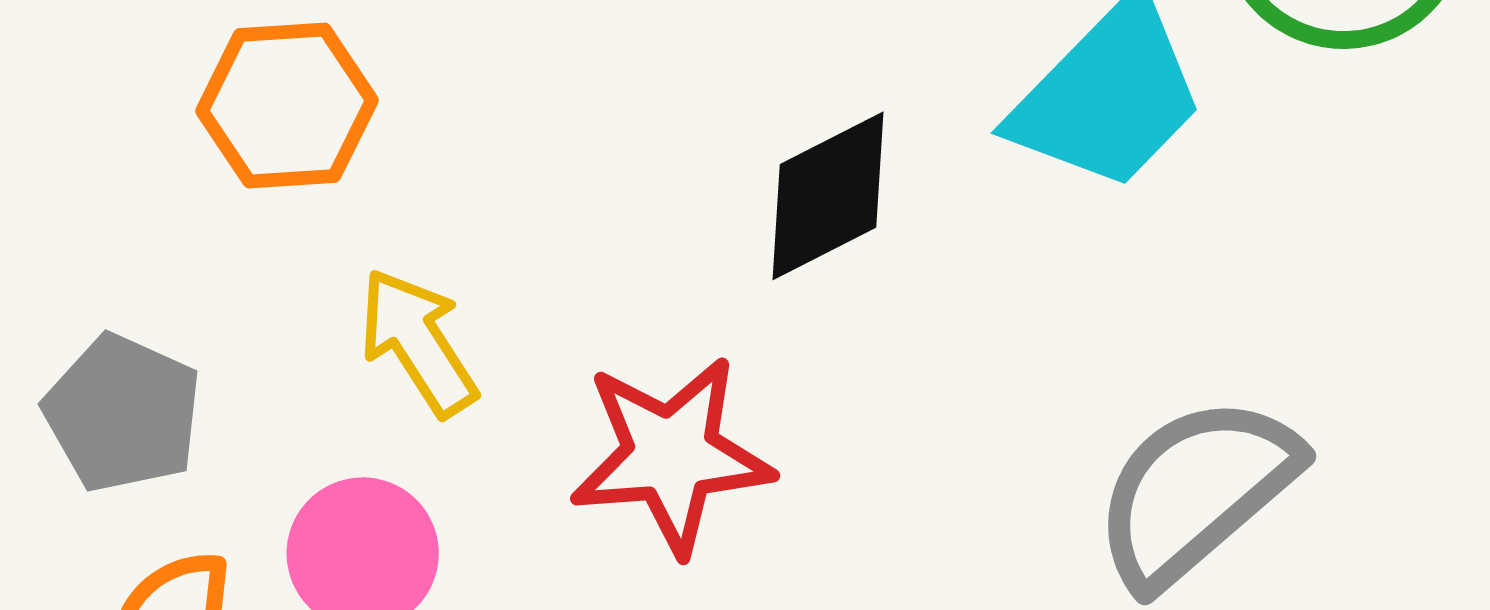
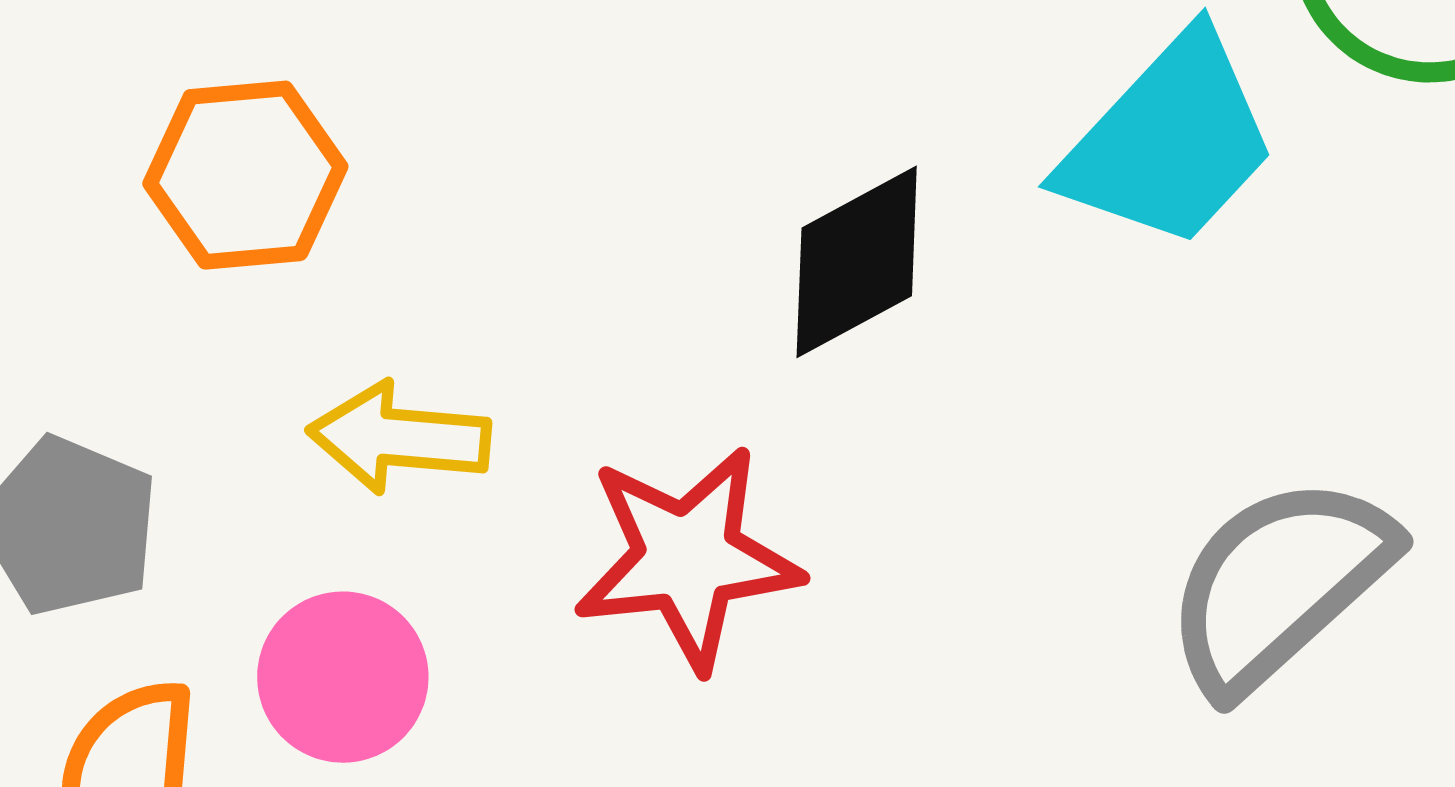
yellow arrow: (418, 342) -> (399, 438), turned -51

